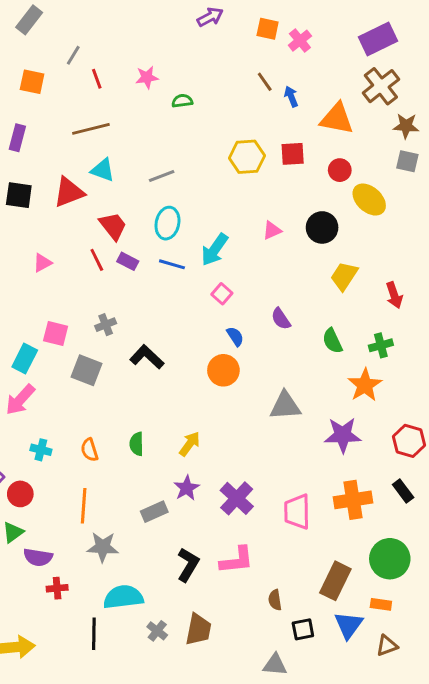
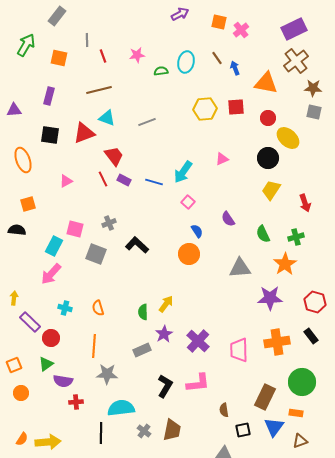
gray line: (73, 55) -> (87, 40), turned -32
cyan ellipse: (167, 223) -> (186, 62), moved
black circle: (322, 227) -> (268, 158), moved
gray triangle: (285, 406) -> (240, 268), moved
green semicircle: (137, 444) -> (143, 312), moved

